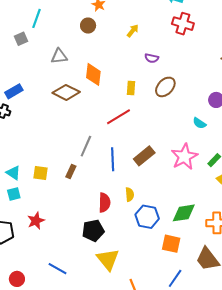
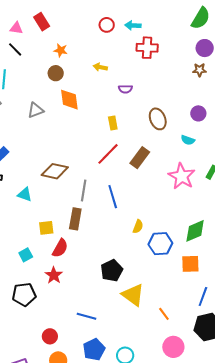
yellow arrow: (133, 31) -> (100, 67), turned -104
orange diamond: (93, 74) -> (69, 100), moved
brown ellipse: (165, 87) -> (158, 119), moved, turned -50
brown diamond: (66, 92) -> (55, 171), moved
brown rectangle: (144, 156) -> (140, 158), moved
brown rectangle: (71, 171) -> (75, 219), size x1.5
cyan triangle: (13, 173) -> (25, 194), moved
yellow semicircle: (130, 195) -> (138, 227), turned 40
red semicircle: (104, 203) -> (60, 248), moved, turned 42

